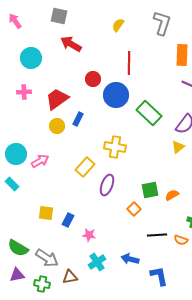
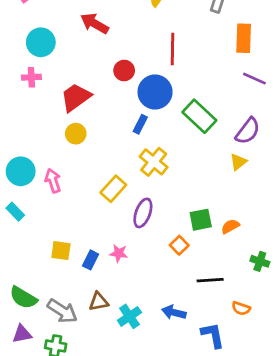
pink cross: (24, 92) -> (31, 77), moved
blue rectangle: (78, 119) -> (140, 124), moved
yellow cross: (115, 147) -> (154, 162), turned 30
pink arrow: (40, 161) -> (53, 181), turned -78
pink star: (89, 235) -> (119, 253), moved
orange semicircle: (181, 240) -> (241, 308), moved
brown triangle: (70, 277) -> (99, 302), moved

